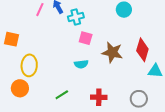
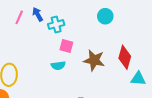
cyan semicircle: (81, 64) -> (58, 65), moved

